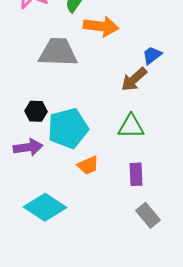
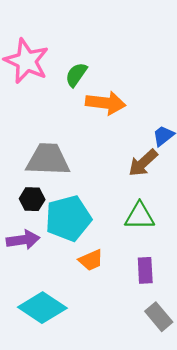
gray trapezoid: (58, 52) -> (48, 159), moved

